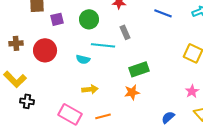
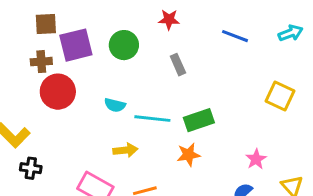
purple square: (57, 19) -> (76, 45), size x1.6
brown cross: (16, 43) -> (41, 62), moved
cyan line: (103, 45) -> (152, 119), moved
pink star: (192, 91) -> (256, 159), moved

